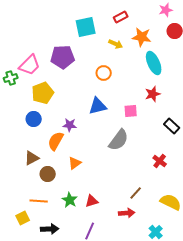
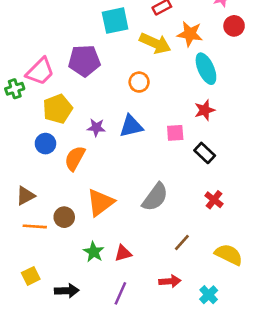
yellow arrow: (116, 44) -> (155, 43), size x1.6
purple star: (70, 125) -> (96, 128), moved
black rectangle: (172, 126) -> (205, 153), moved
gray semicircle: (119, 140) -> (155, 197), moved
orange semicircle: (56, 141) -> (75, 158), moved
brown triangle: (32, 158) -> (25, 196), moved
orange triangle: (75, 163) -> (100, 202), size x1.6
orange line: (39, 201) -> (35, 226), moved
red arrow: (127, 213) -> (170, 281), moved

